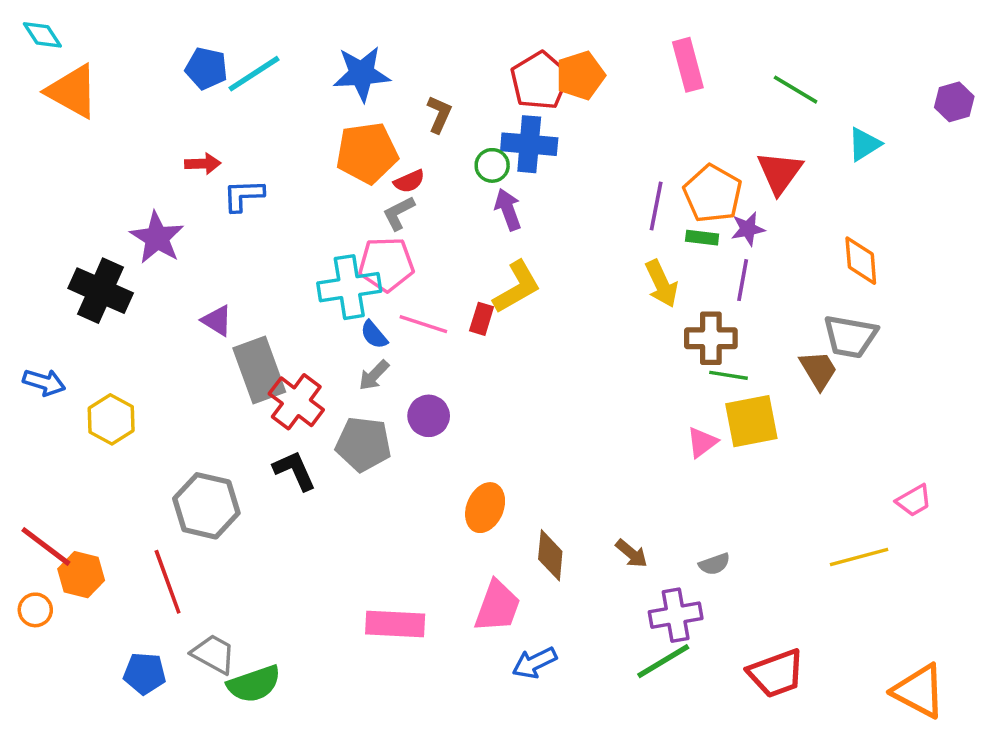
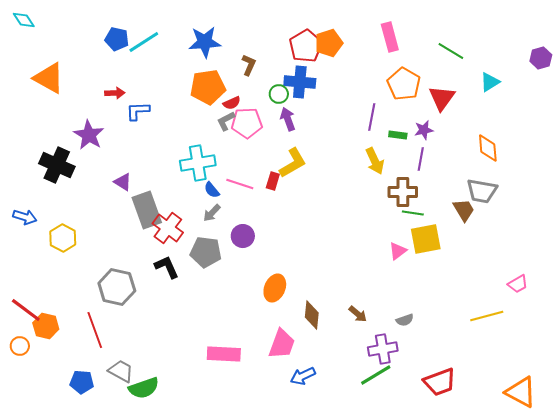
orange triangle: (72, 91) -> (49, 78), moved
orange pentagon: (713, 194) -> (404, 84), moved
pink pentagon: (386, 264) -> (247, 123), moved

